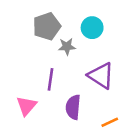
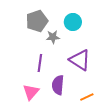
pink triangle: (26, 106) -> (31, 92), moved

